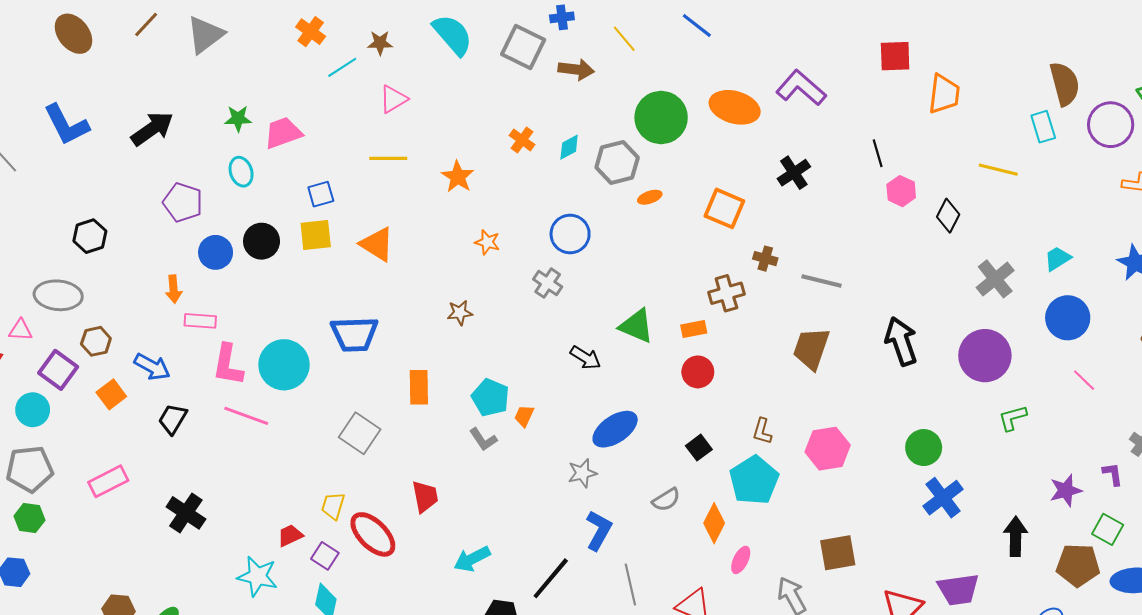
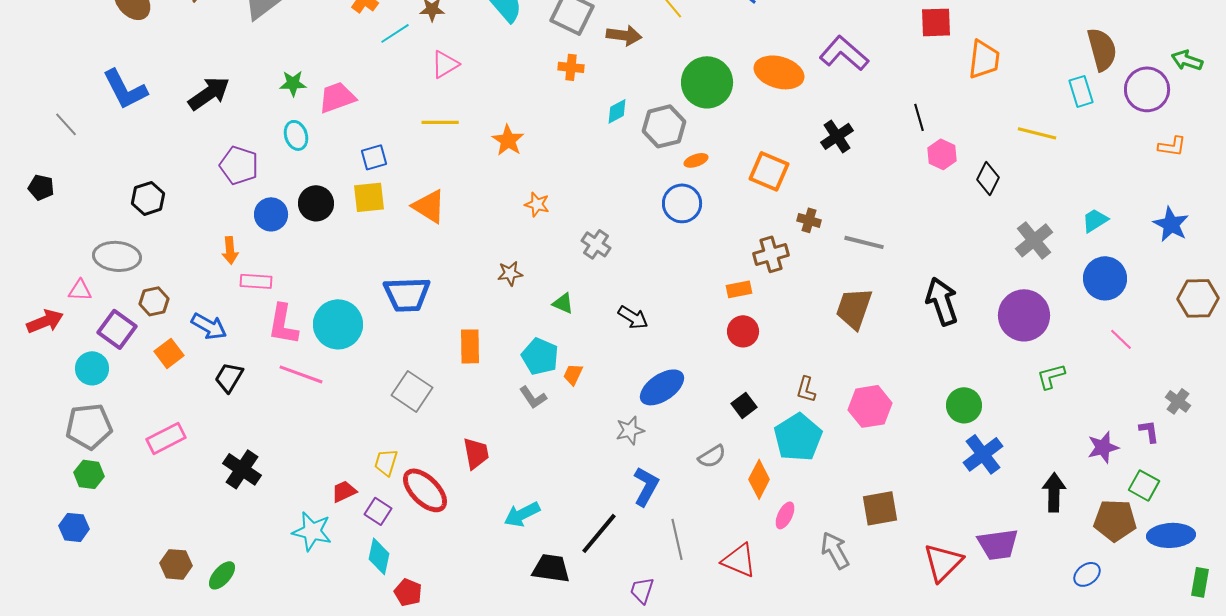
orange cross: (522, 140) -> (571, 67), moved, turned -30
blue circle: (570, 234) -> (682, 203), moved
green triangle: (637, 326) -> (563, 303), moved, size x0.6

